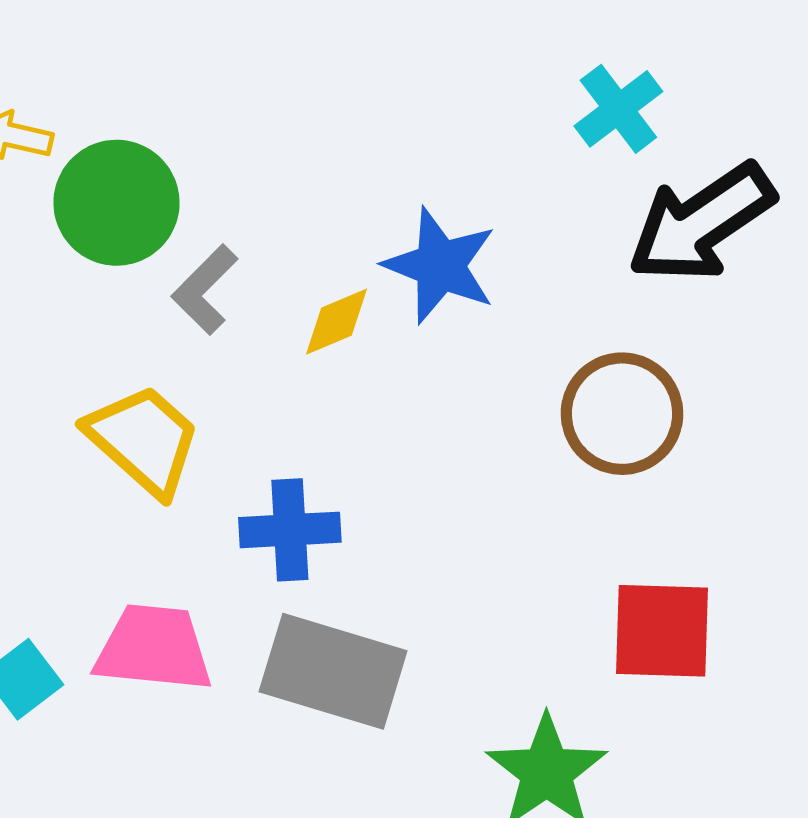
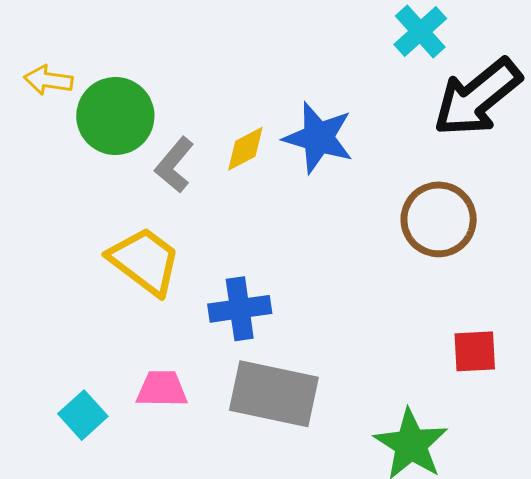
yellow diamond: (337, 322) -> (245, 149), moved
red square: (662, 631) -> (475, 351), size x0.7
pink trapezoid: (154, 648) -> (162, 389), size x0.7

